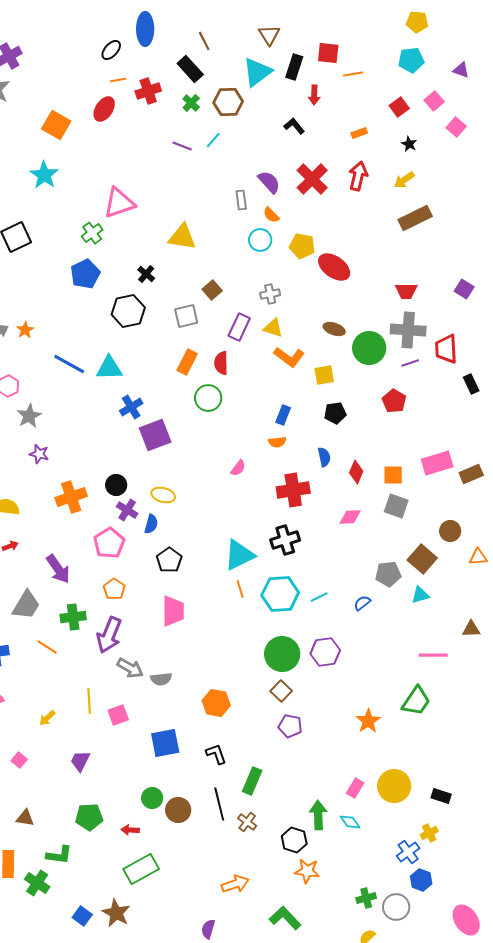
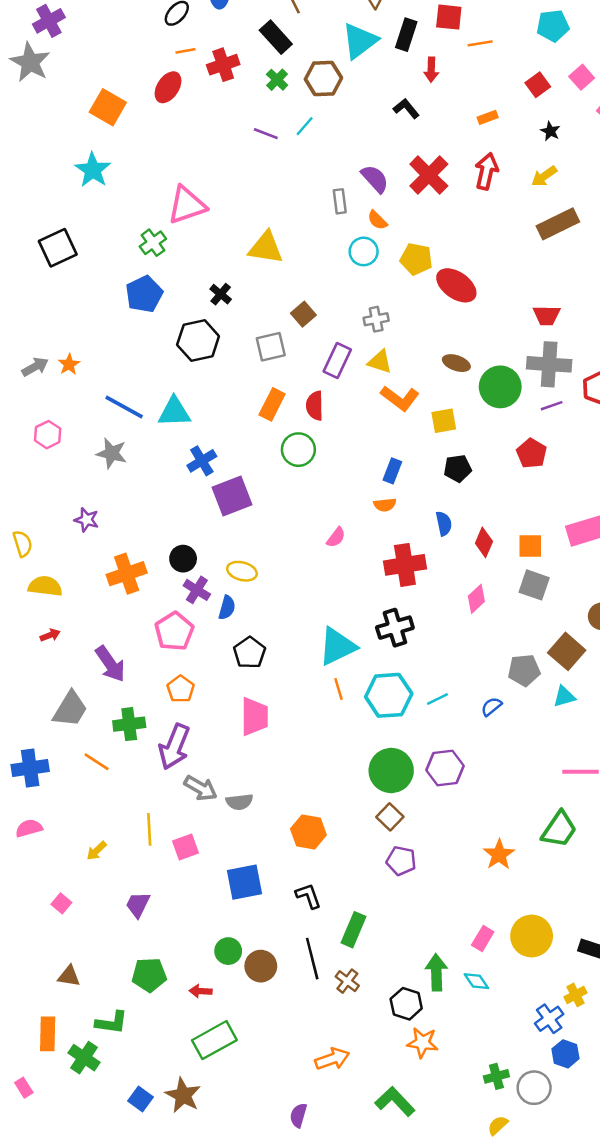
gray star: (29, 416) -> (112, 453), moved, turned -30
pink diamond: (350, 517) -> (476, 599), turned -40

